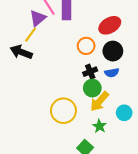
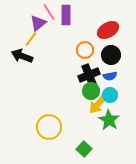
black cross: (90, 72) -> (89, 75), size x1.5
yellow circle: (63, 111) -> (49, 127), moved
cyan circle: (124, 113) -> (110, 95), moved
green star: (99, 126) -> (109, 120), moved, size x1.5

